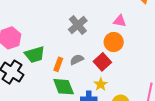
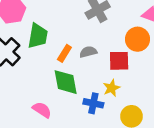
green trapezoid: (35, 55) -> (38, 36), turned -75
red square: (102, 62) -> (119, 61), turned 30

